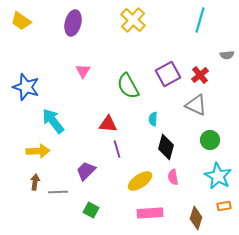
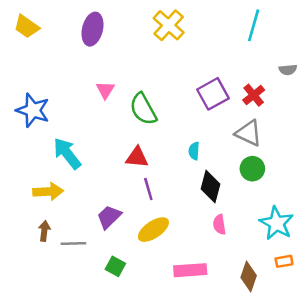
green semicircle: (128, 86) -> (143, 109), moved
green circle: (210, 140) -> (252, 169), moved
yellow ellipse: (140, 181) -> (153, 230), moved

